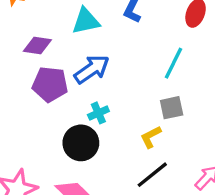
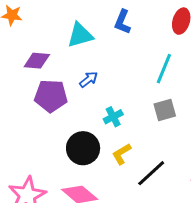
blue arrow: (92, 69) -> (89, 79), size x0.6
cyan cross: (98, 113) -> (113, 117), moved
yellow L-shape: (151, 137) -> (122, 154), moved

